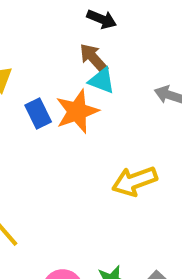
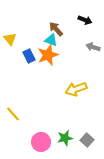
black arrow: (102, 19) -> (85, 20), moved
cyan triangle: (102, 81) -> (51, 40), moved

